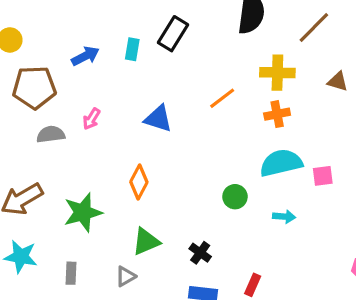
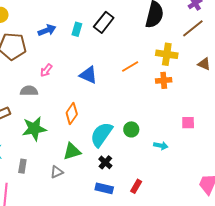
gray semicircle: (51, 134) -> (29, 91), moved
cyan semicircle: (281, 163) -> (101, 134), moved, turned -48

